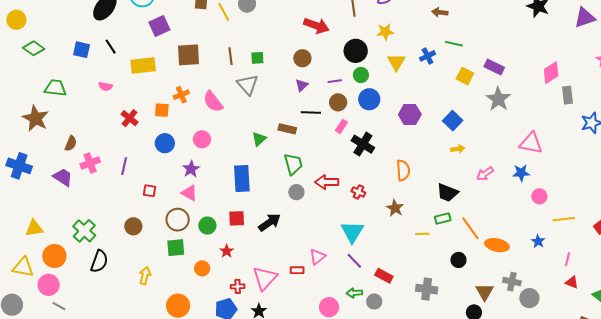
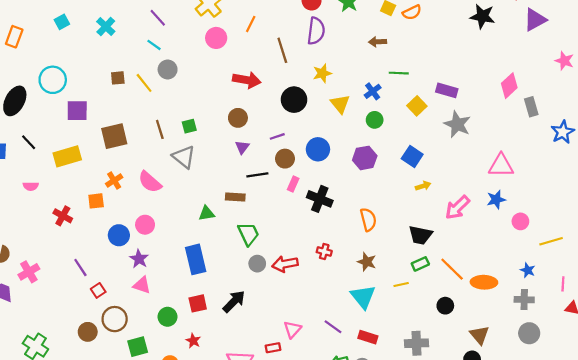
purple square: (159, 26) -> (77, 111), turned 35
green circle: (361, 75) -> (375, 120), moved
yellow square: (465, 76) -> (417, 106), turned 30
green triangle: (259, 139) -> (207, 213), turned 42
blue circle: (165, 143) -> (119, 235), moved
purple line: (124, 166) -> (80, 268), moved, turned -36
pink arrow: (485, 174) -> (457, 207), size x1.4
red arrow: (327, 182) -> (285, 264), moved
red square: (149, 191) -> (98, 290), turned -32
brown circle: (178, 220) -> (115, 319), moved
cyan triangle: (352, 232) -> (363, 297), moved
gray cross: (512, 282) -> (524, 300), moved

